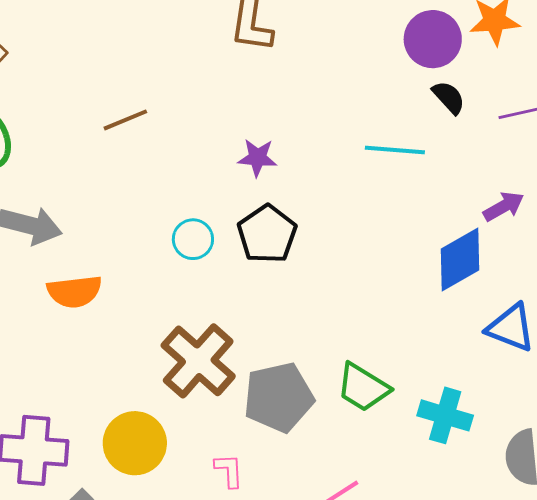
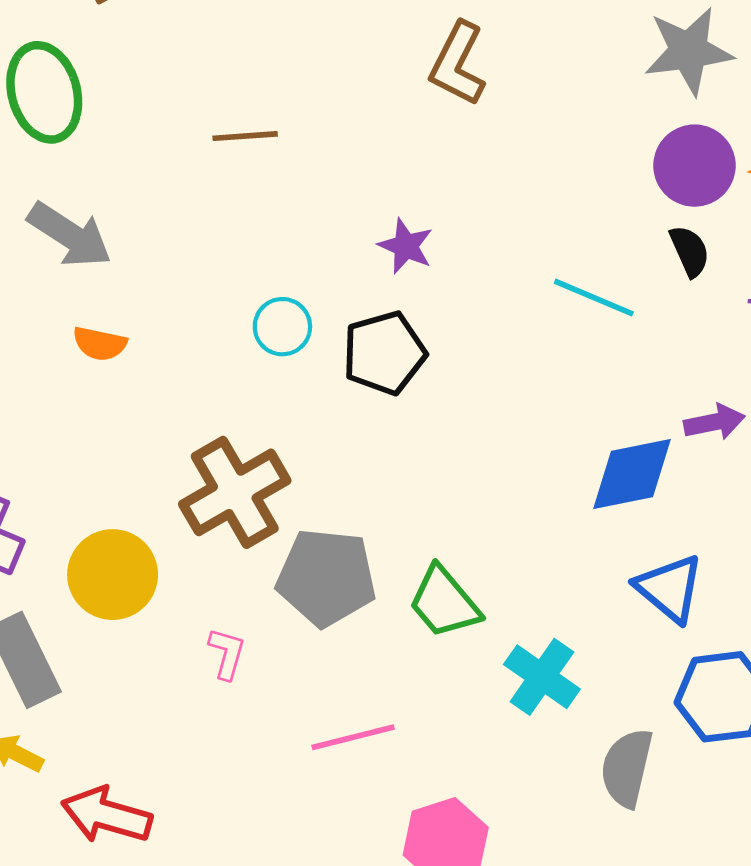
orange semicircle: (74, 292) -> (100, 344), size x0.7

